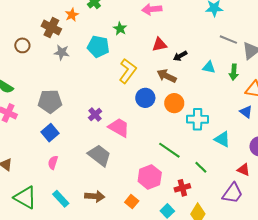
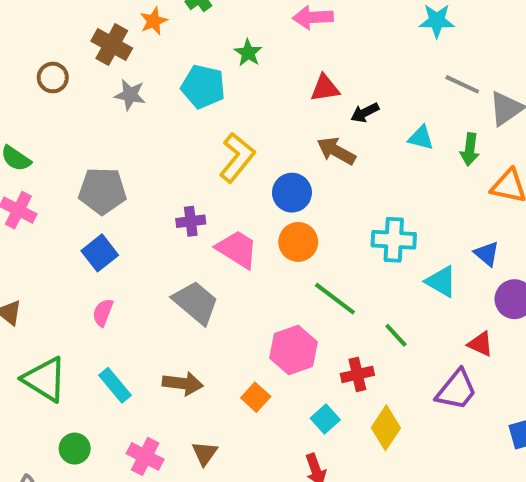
yellow L-shape: (128, 71) -> (237, 157), moved
orange circle: (174, 103) -> (298, 242), moved
blue triangle: (246, 112) -> (487, 254), moved
purple cross: (95, 115) -> (191, 221), turned 32

